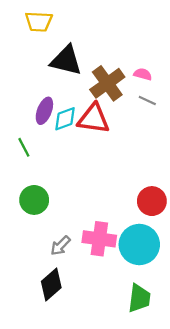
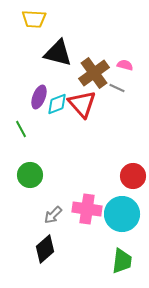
gray line: (147, 100) -> (117, 88), moved
red triangle: (94, 119) -> (82, 104), turned 40

